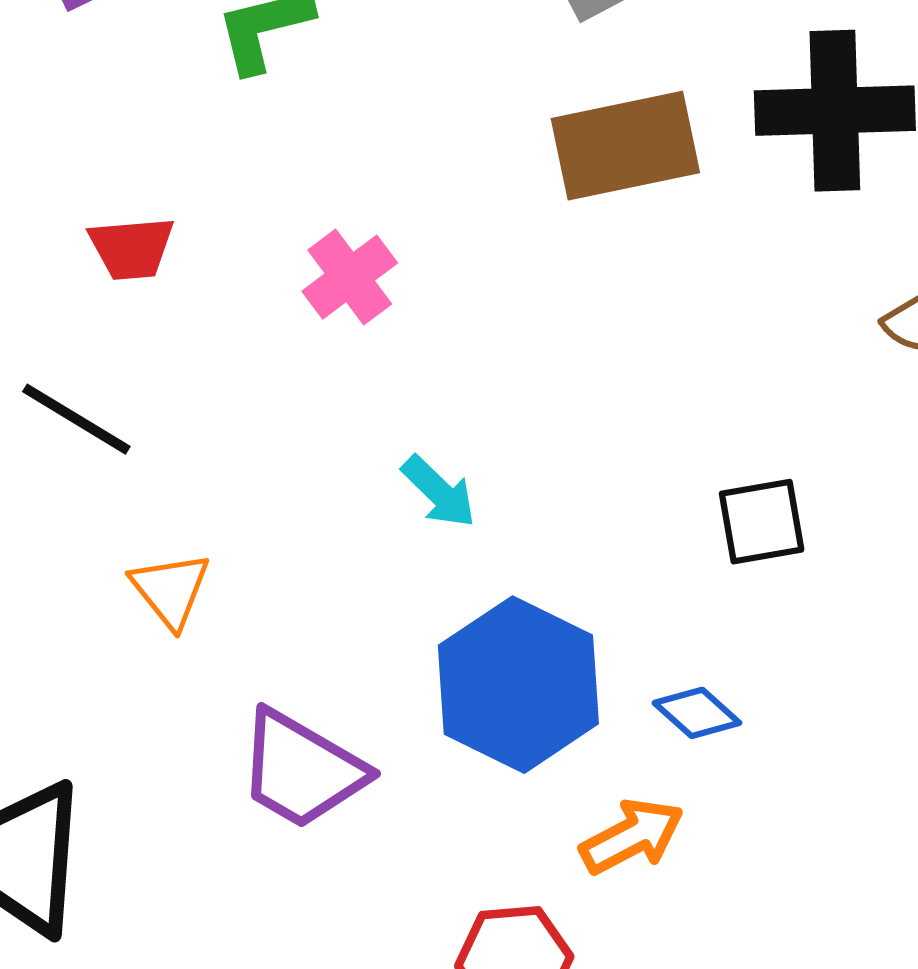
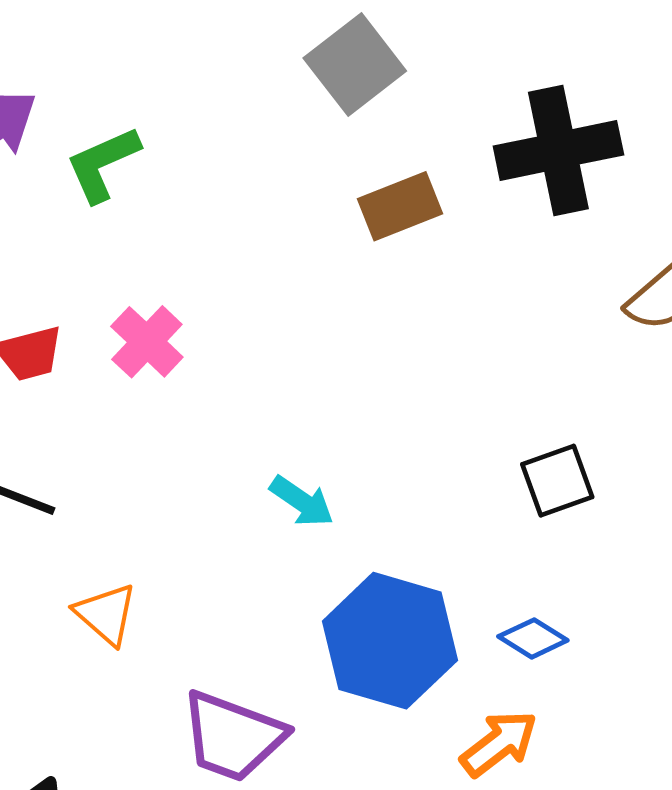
brown rectangle: (625, 146) -> (400, 206), size x0.7
pink cross: (350, 277) -> (147, 342), moved

